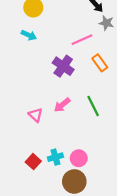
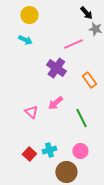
orange rectangle: (100, 63) -> (89, 80), moved
green line: (93, 106) -> (81, 118), moved
pink circle: (79, 158) -> (80, 151), moved

